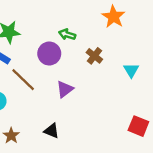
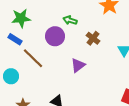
purple triangle: (65, 89) -> (78, 65), moved

